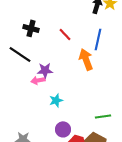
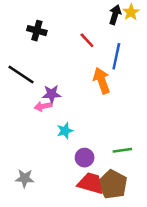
black cross: (31, 28) -> (37, 31), moved
red line: (65, 34) -> (87, 40), moved
purple circle: (63, 129) -> (85, 158), moved

